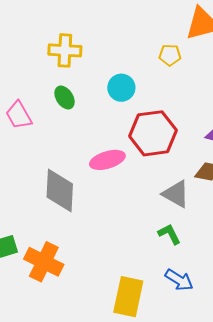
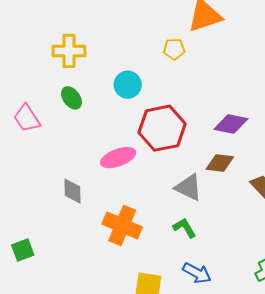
gray diamond: (60, 191) -> (72, 191), size x0.6
orange cross: (44, 262) -> (122, 225), moved

